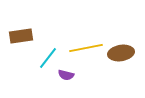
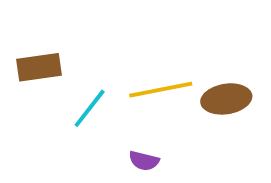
purple semicircle: (66, 75) -> (144, 161), moved

